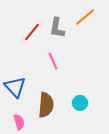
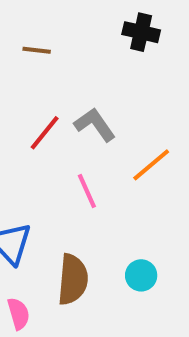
orange line: (85, 17) -> (151, 165), moved
gray L-shape: (57, 28) -> (95, 125), turned 135

